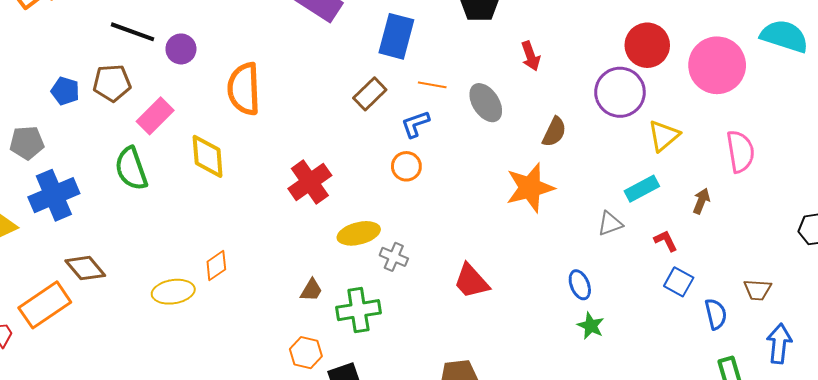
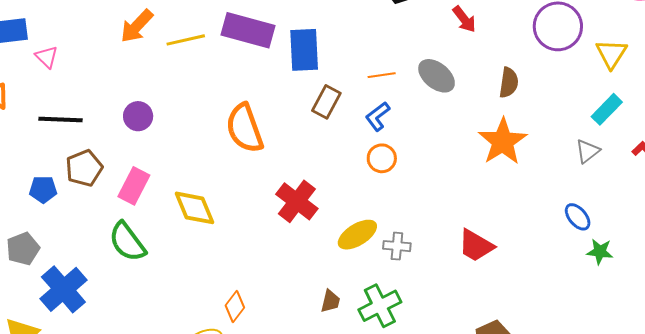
black line: (133, 32) -> (60, 119), moved
blue rectangle: (396, 36) -> (304, 50), moved
orange semicircle: (244, 89) -> (245, 128), moved

